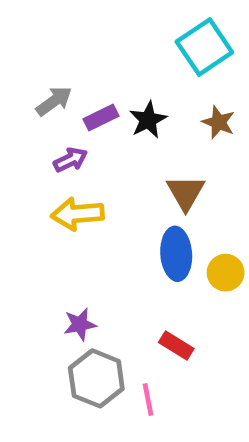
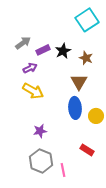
brown star: (219, 122) -> (86, 58), moved
yellow arrow: (77, 214) -> (33, 91), turned -145
purple star: (80, 324) -> (40, 131), moved
red rectangle: (176, 345) -> (87, 150), moved

